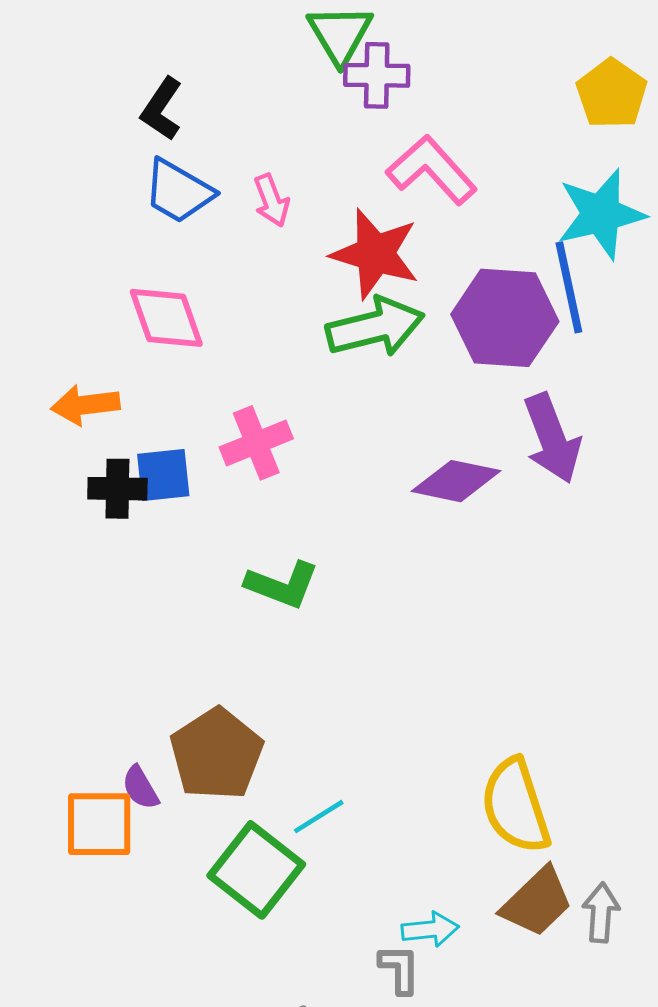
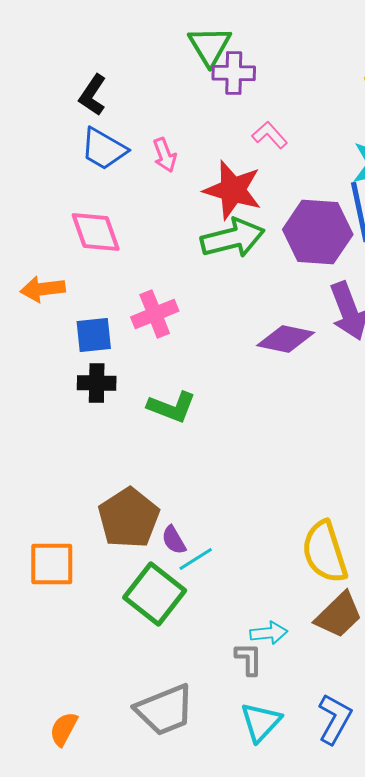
pink L-shape: (432, 170) -> (270, 135), size x0.6
black cross: (117, 489) -> (97, 383), moved
purple semicircle: (140, 788) -> (174, 540), moved

